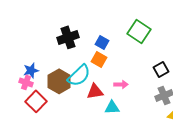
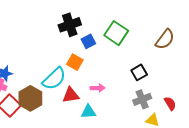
black cross: (68, 37) -> (70, 25), moved
blue square: (102, 42) -> (88, 41), moved, turned 32
brown hexagon: (59, 81) -> (30, 98), moved

